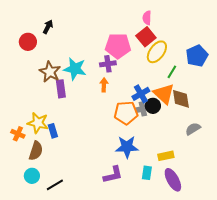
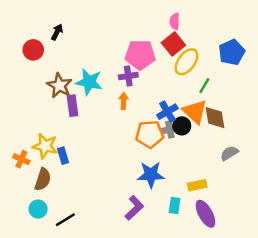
blue pentagon: (197, 56) -> (232, 52), moved
purple L-shape: (113, 175) -> (134, 208), turned -30

